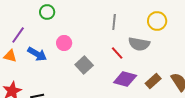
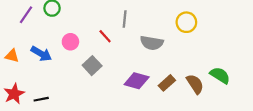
yellow circle: (157, 21) -> (186, 22), moved
purple line: (18, 35) -> (26, 15), moved
red line: (117, 53) -> (105, 36), moved

